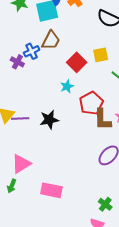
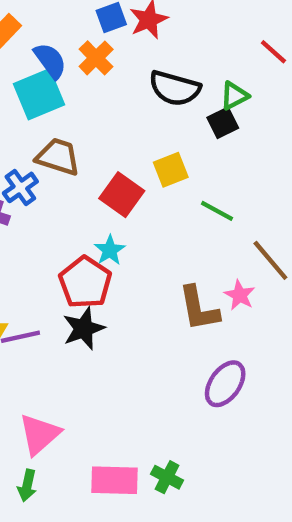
brown trapezoid: (51, 40) -> (58, 157), turned -90
red pentagon: (91, 103) -> (85, 282), moved
green cross: (105, 204) -> (167, 477), moved

